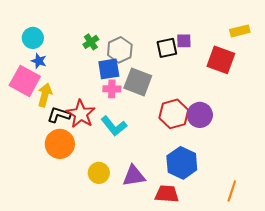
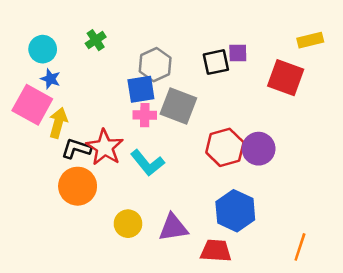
green cross: (91, 42) -> (96, 40), moved

